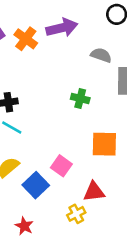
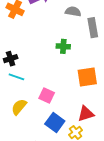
pink square: (61, 166) -> (47, 96), moved
blue square: (36, 185) -> (55, 123), moved

